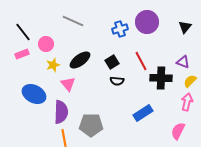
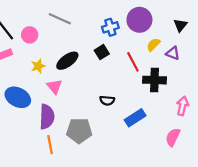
pink circle: (46, 44) -> (30, 35), moved
black square: (112, 62) -> (102, 52), moved
purple triangle: (183, 62) -> (173, 53), moved
black semicircle: (117, 81) -> (107, 101), moved
yellow semicircle: (190, 81) -> (153, 45), moved

